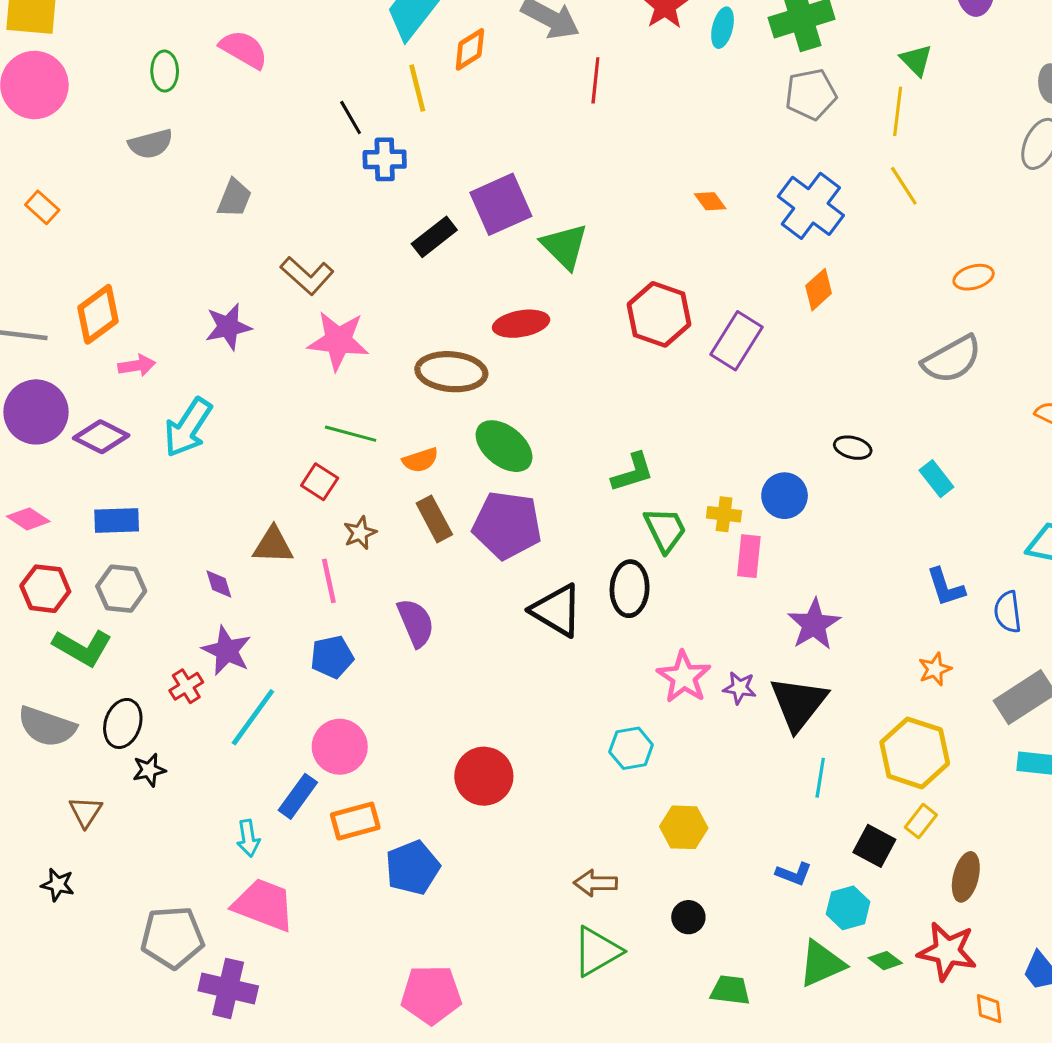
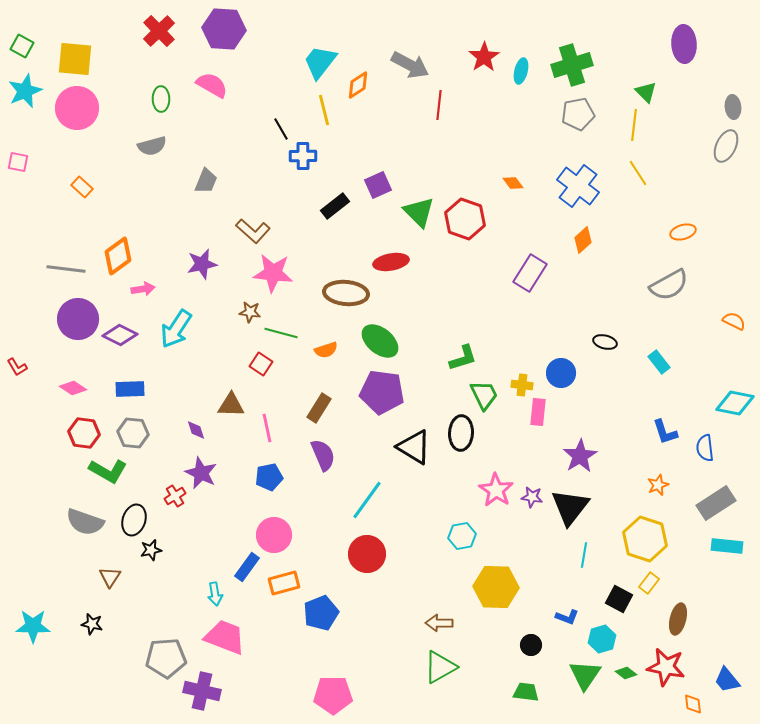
purple square: (501, 204) -> (378, 185), size x0.7
red hexagon: (659, 314) -> (465, 219), moved
brown rectangle: (434, 519) -> (319, 408), moved, turned 60
brown star: (360, 533) -> (250, 312), moved, turned 30
cyan line: (253, 717) -> (367, 500), moved
yellow hexagon: (684, 827) -> (496, 587), size x1.5
black circle: (688, 917) -> (531, 645), moved
green triangle: (822, 964) -> (585, 675), turned -32

